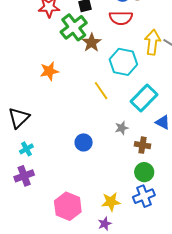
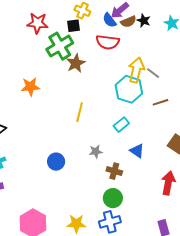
cyan hexagon: (123, 62) -> (129, 89), moved
yellow line: (101, 91) -> (80, 112), turned 42
cyan rectangle: (144, 98) -> (121, 125), size x0.6

